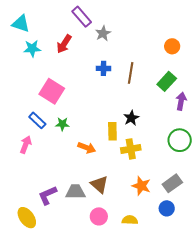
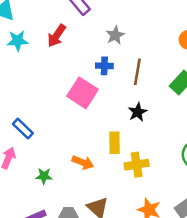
gray star: (103, 33) -> (115, 35), moved
pink square: (52, 91) -> (83, 93), moved
black star: (131, 118) -> (138, 112), moved
green star: (62, 124) -> (44, 176), moved

